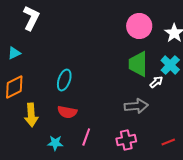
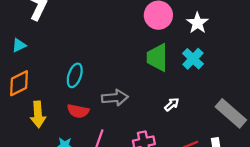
white arrow: (156, 82) -> (172, 104), moved
gray arrow: (136, 106) -> (115, 98), moved

